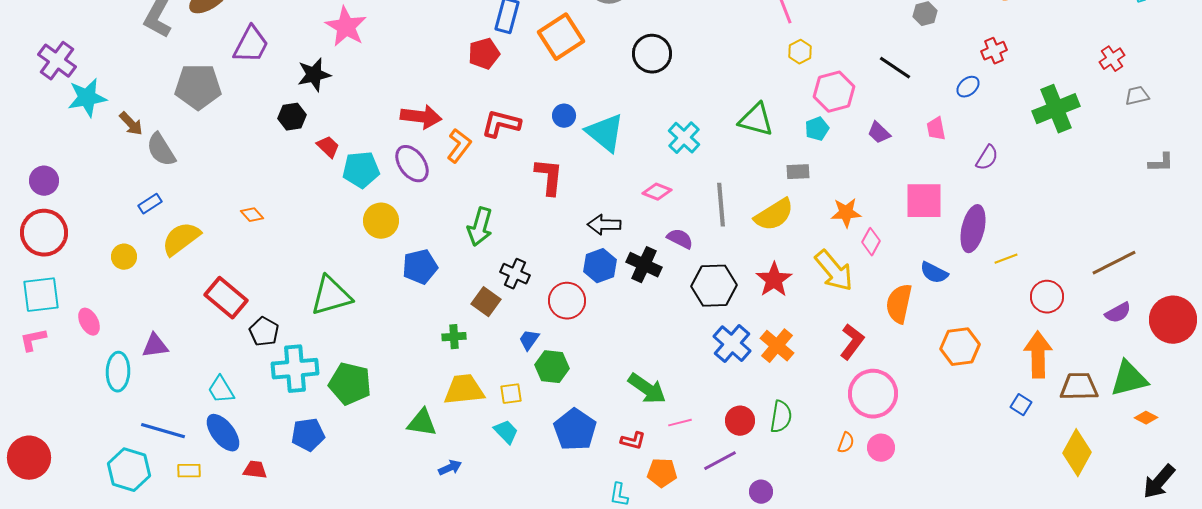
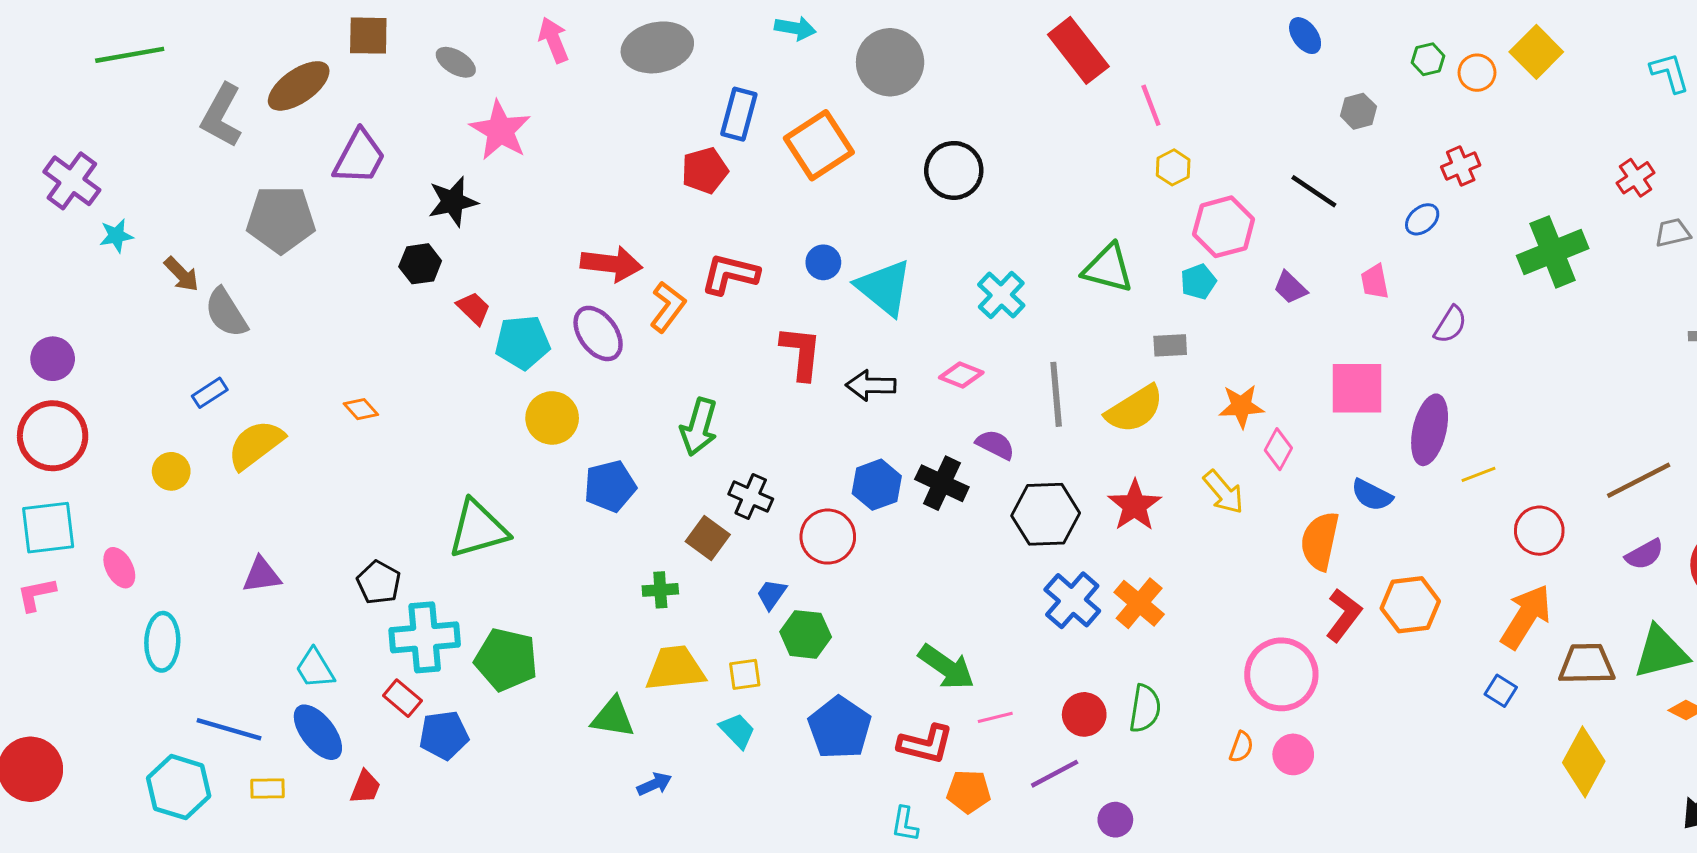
cyan star: (87, 98) -> (116, 236), size x0.6
black arrow: (604, 225) -> (871, 385), moved
yellow arrow: (834, 271) -> (1224, 492), size x0.7
red rectangle: (226, 298) -> (402, 698), moved, size x0.6
red L-shape: (852, 342) -> (1344, 615), moved
purple triangle: (155, 346) -> (262, 575), moved
orange arrow: (1038, 355) -> (1526, 617), turned 33
red L-shape: (633, 441) -> (926, 744), size x1.5
red trapezoid: (255, 470) -> (365, 787), turned 105

